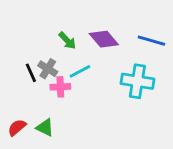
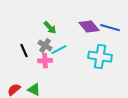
purple diamond: (104, 39) -> (89, 27), moved
gray cross: (48, 69) -> (45, 46), moved

